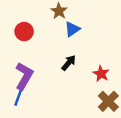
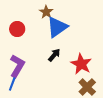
blue triangle: (72, 29) -> (57, 27), size x1.6
red star: (101, 74) -> (81, 64), size x1.5

